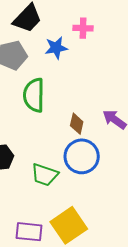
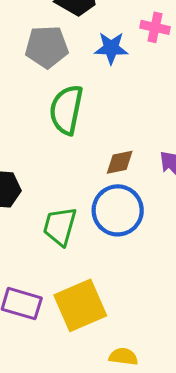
brown diamond: (77, 124) -> (120, 162), turned 55
green trapezoid: (45, 175) -> (60, 226), turned 76

